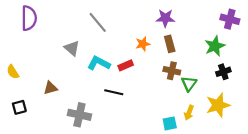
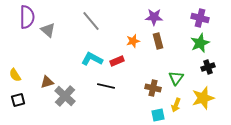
purple cross: (230, 19) -> (200, 18), moved
gray triangle: (72, 48) -> (48, 30), moved
brown cross: (172, 71) -> (153, 88), moved
yellow semicircle: (13, 72) -> (15, 75), moved
gray cross: (79, 115) -> (65, 96), moved, turned 30

